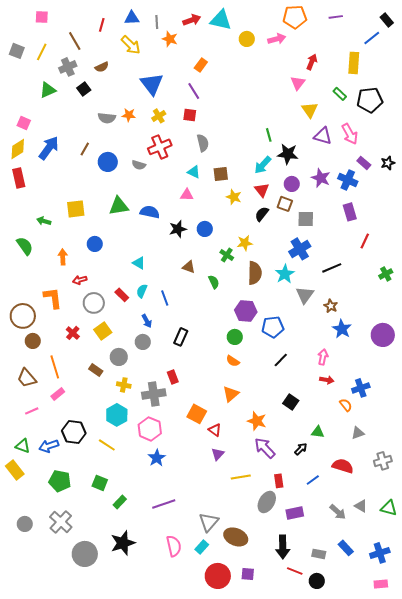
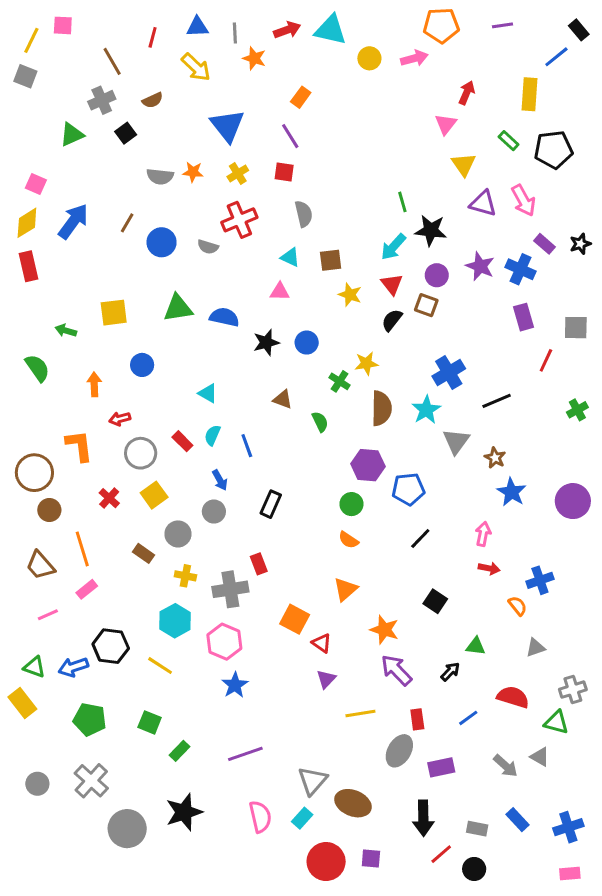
yellow line: (42, 52) -> (31, 40), moved
gray square: (306, 219) -> (576, 328), moved
green triangle: (389, 508) -> (556, 722), moved
red line: (295, 571) -> (441, 854), turned -63

